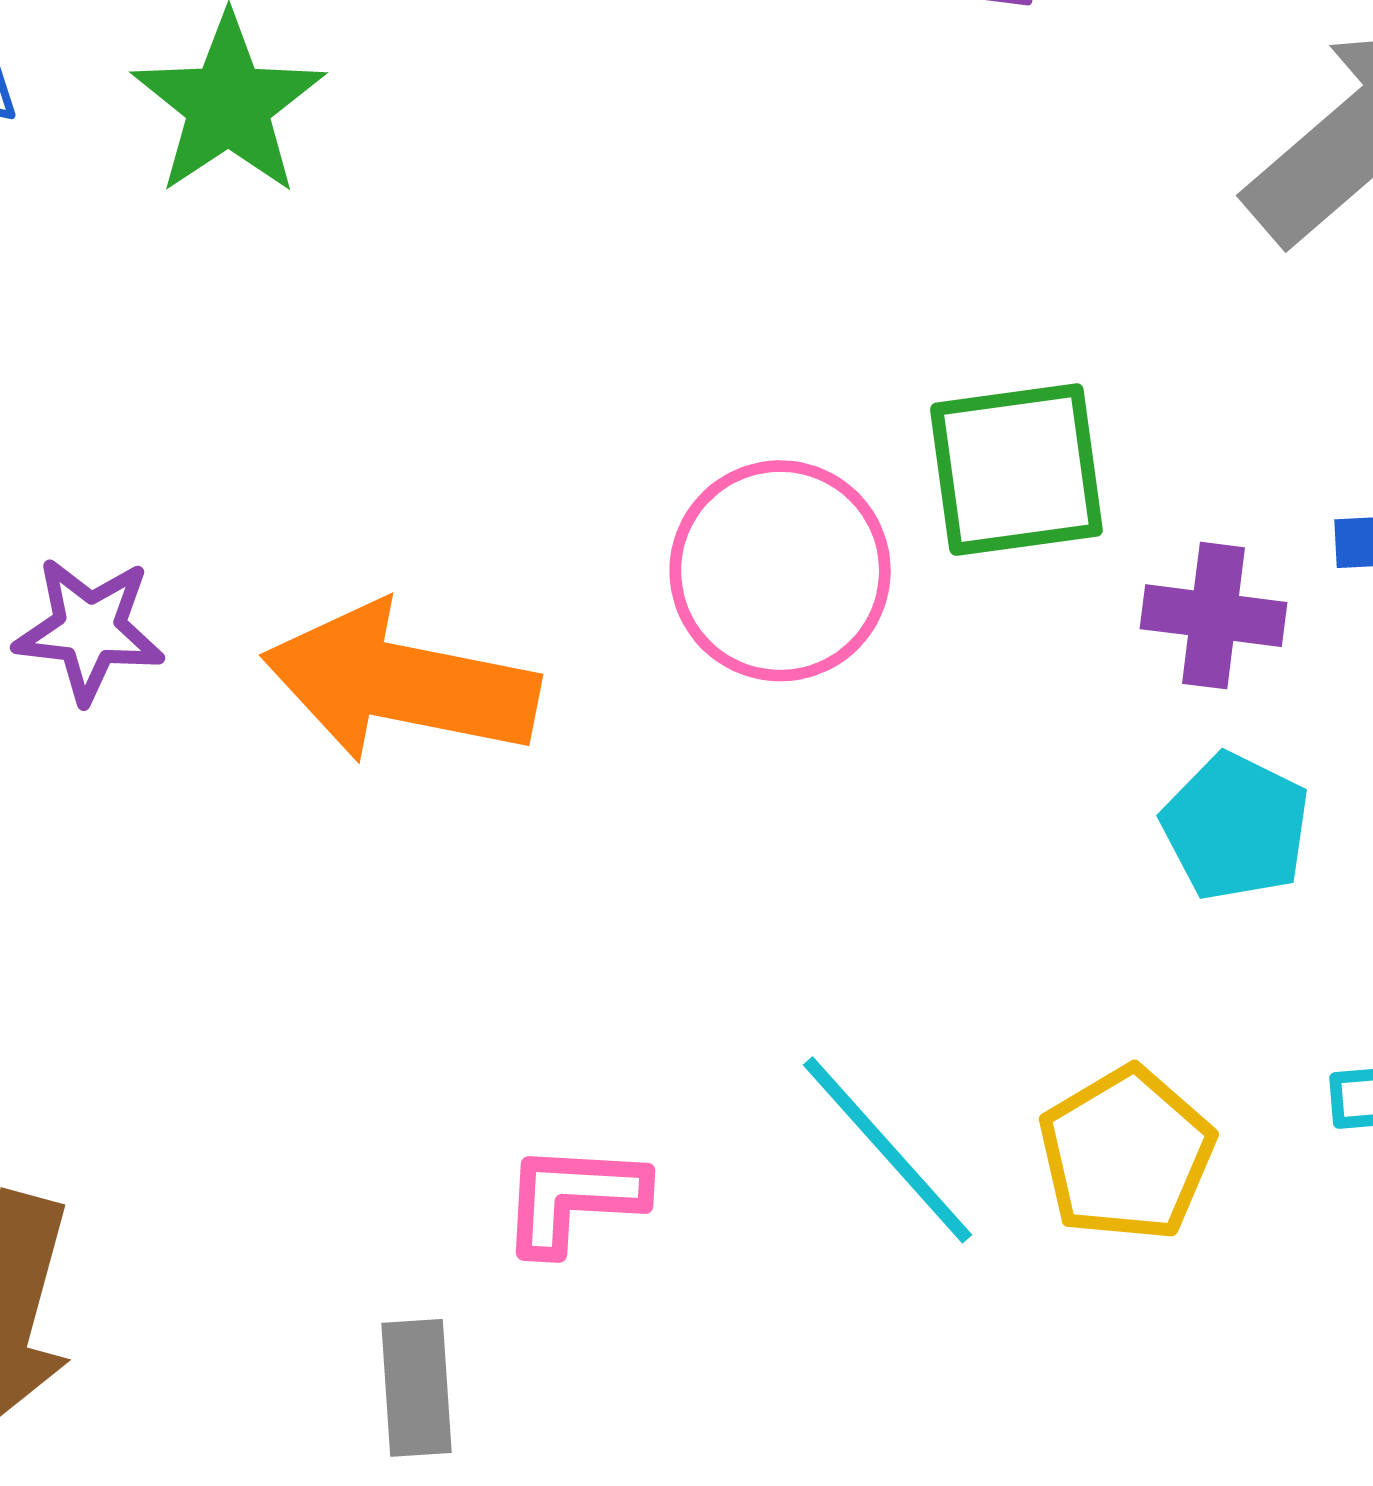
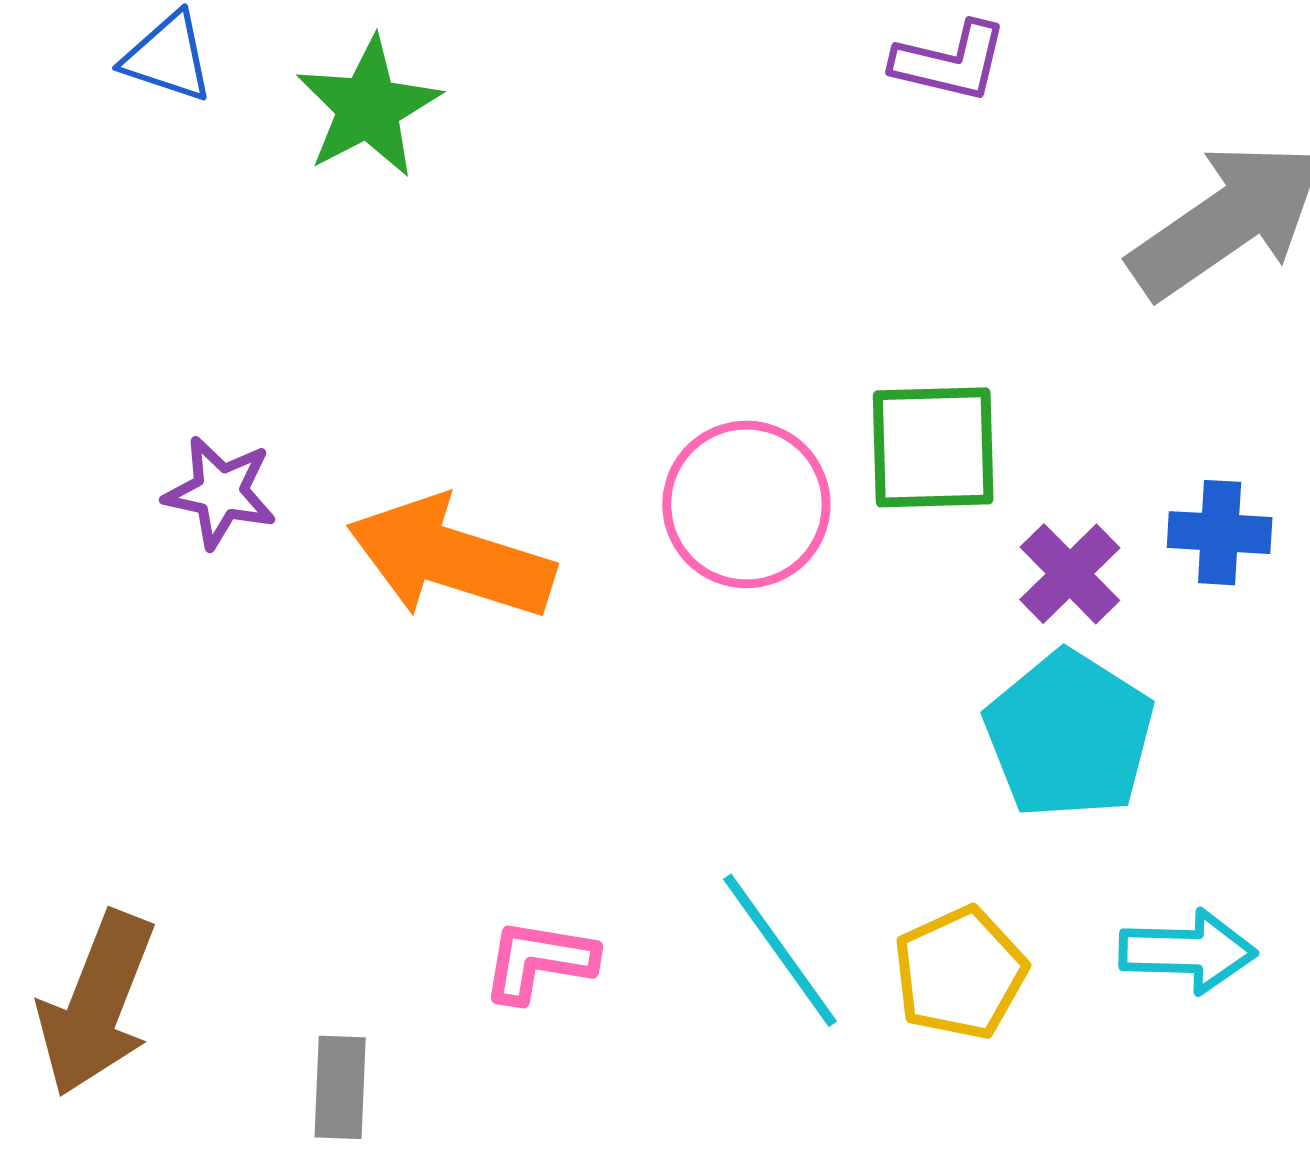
purple cross: (1214, 616) -> (1070, 574), turned 32
cyan pentagon: (1236, 827) -> (1069, 735), size x1.5
gray rectangle: (416, 1388) -> (340, 1087), moved

